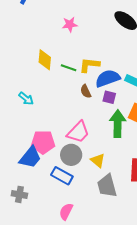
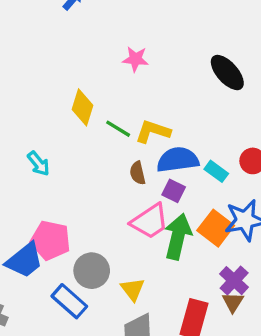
pink trapezoid: (78, 132) -> (150, 221), moved

